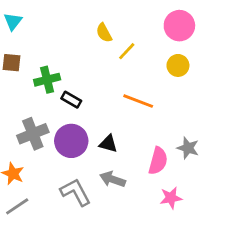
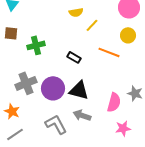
yellow semicircle: (104, 33) -> (76, 12), turned -72
black rectangle: (71, 100) -> (74, 57), moved
orange line: (138, 101) -> (109, 52), moved
black triangle: (108, 144) -> (79, 90), size x1.5

